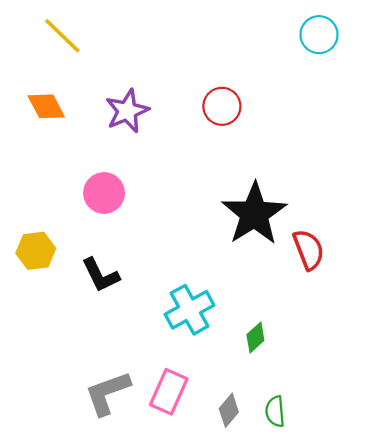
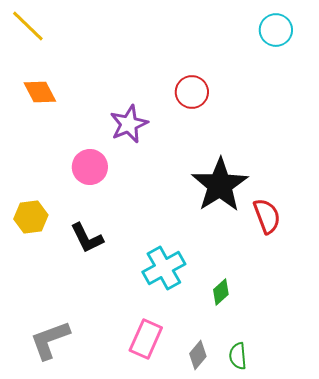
yellow line: (62, 36) -> (28, 26), moved
purple star: (127, 111) -> (129, 124), moved
gray L-shape: (107, 393) -> (50, 340), moved

